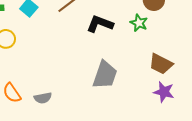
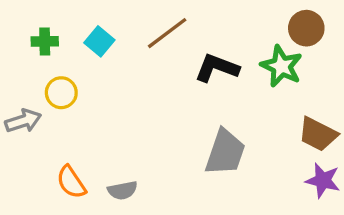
green star: (139, 23) -> (281, 66), size x1.4

